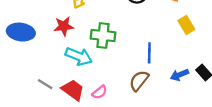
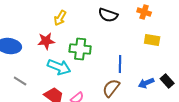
yellow rectangle: (186, 25) -> (152, 40), turned -49
gray line: (45, 84) -> (20, 81), moved

